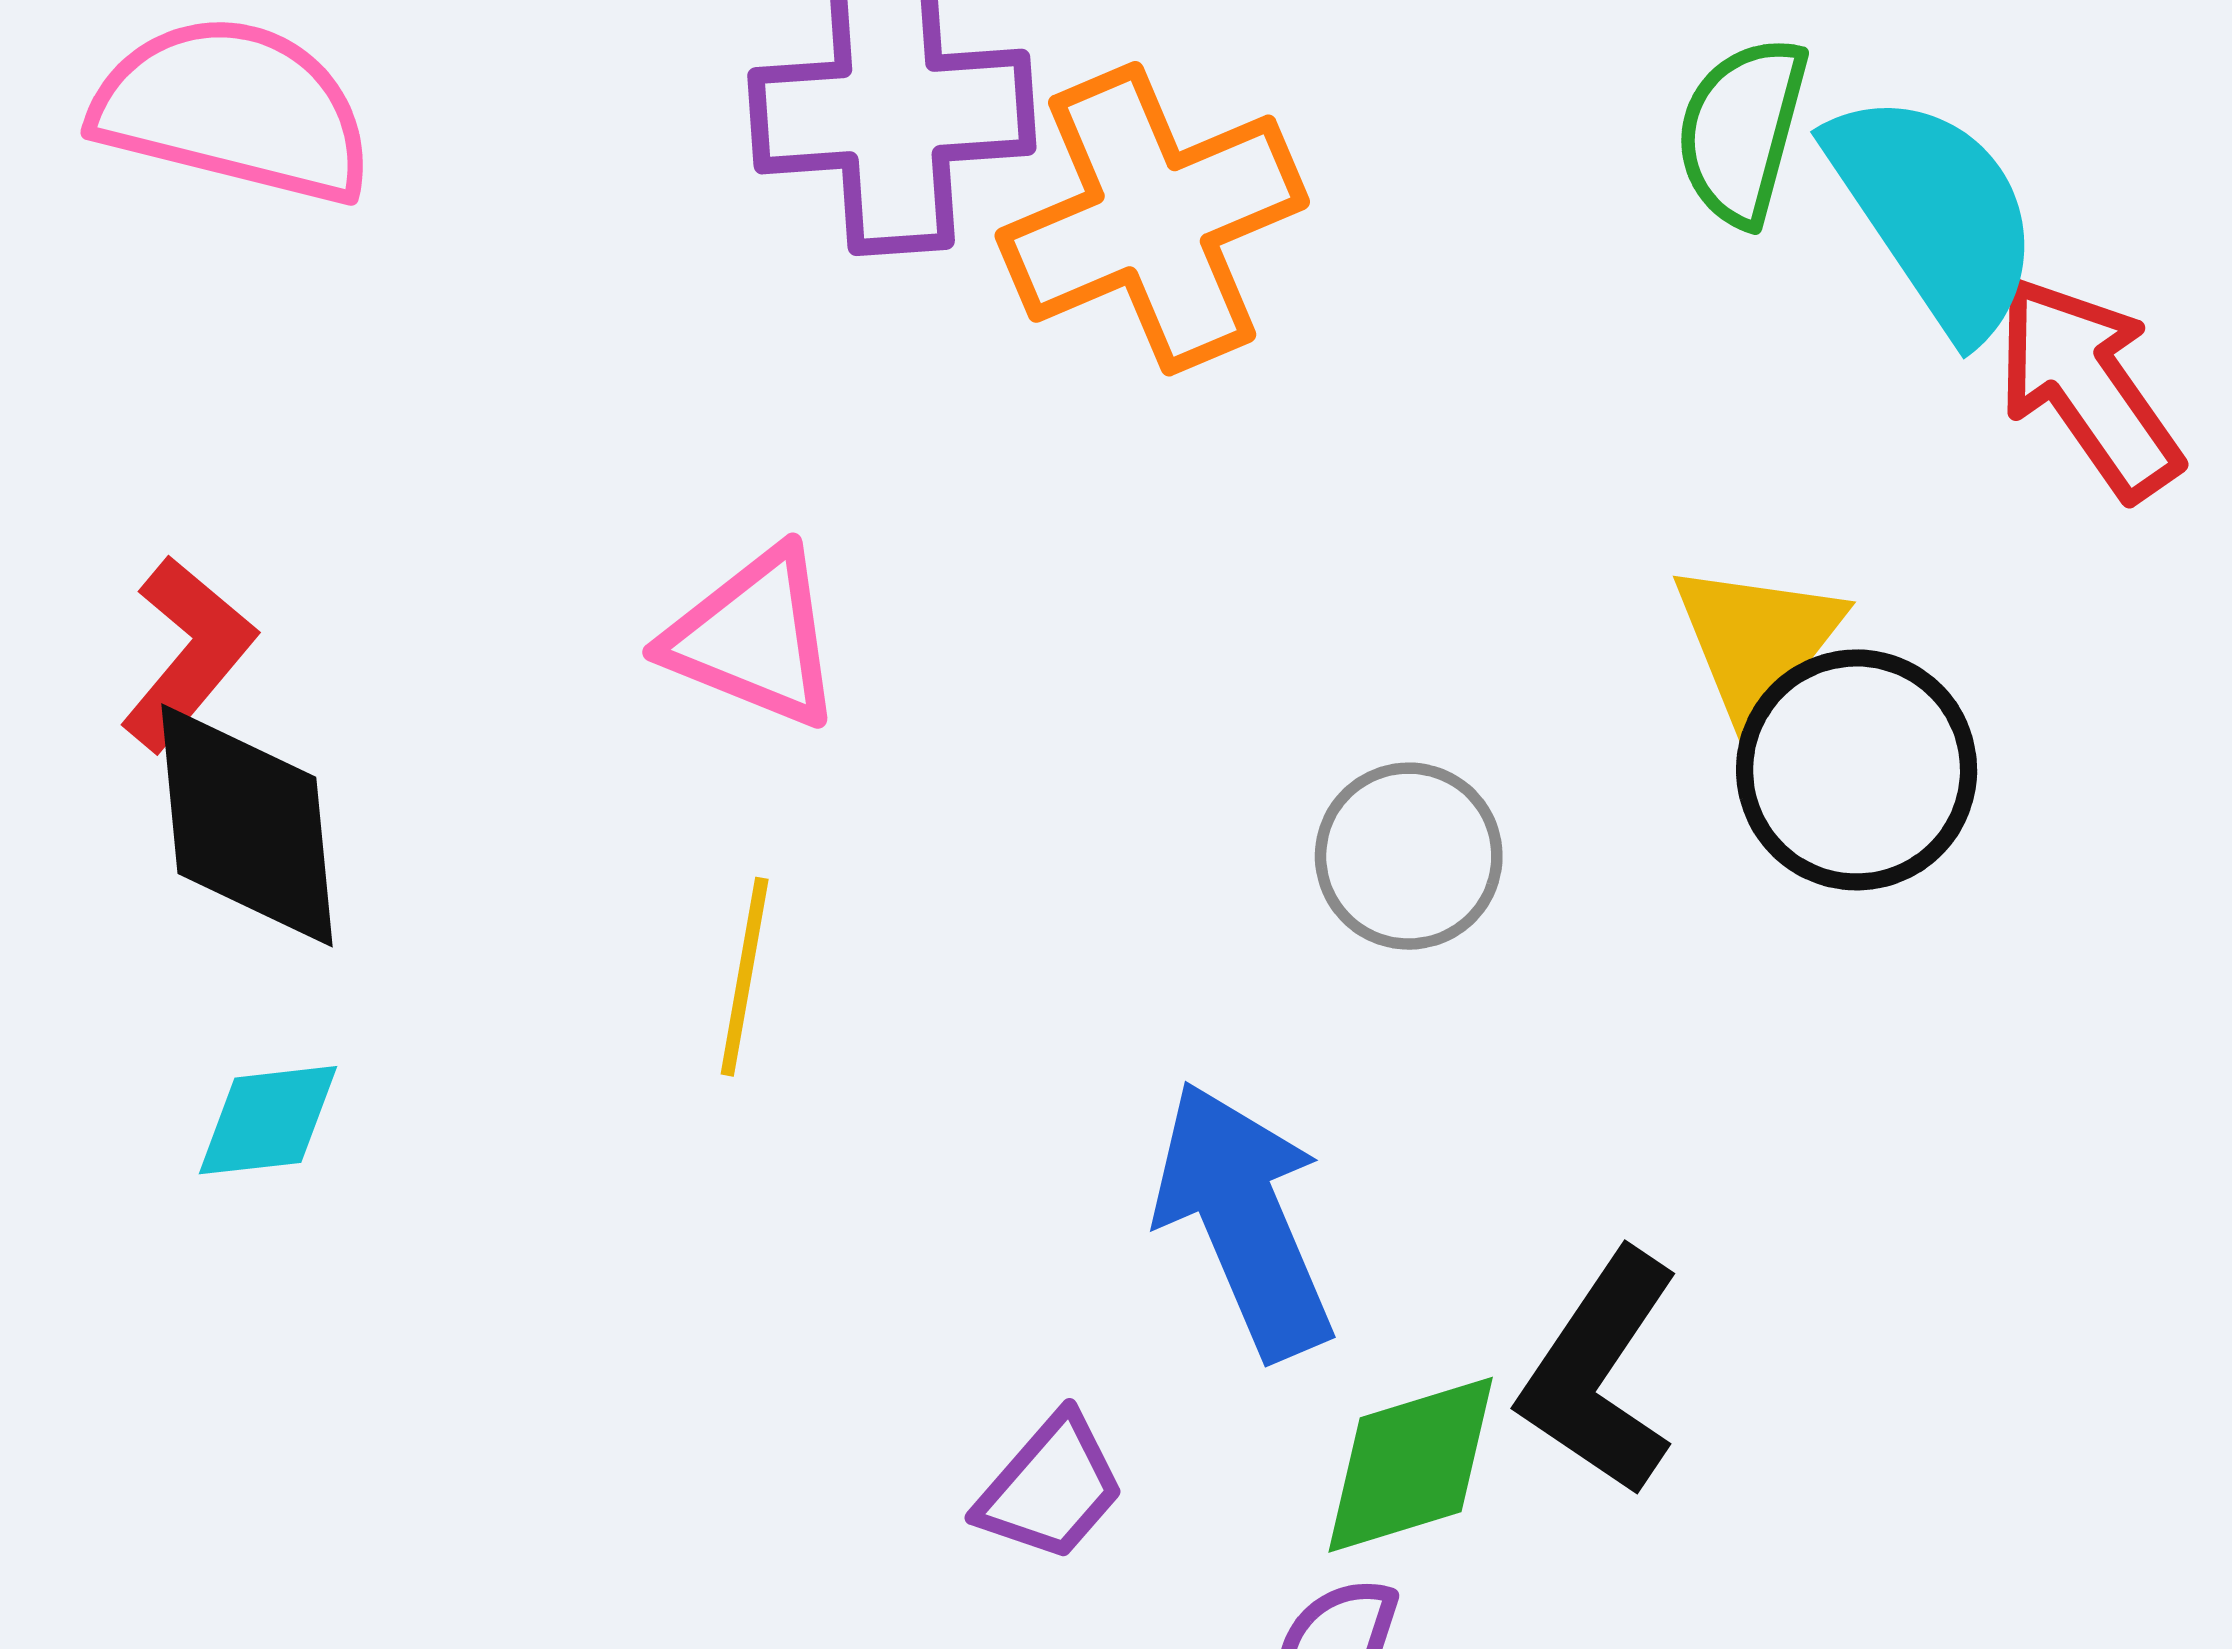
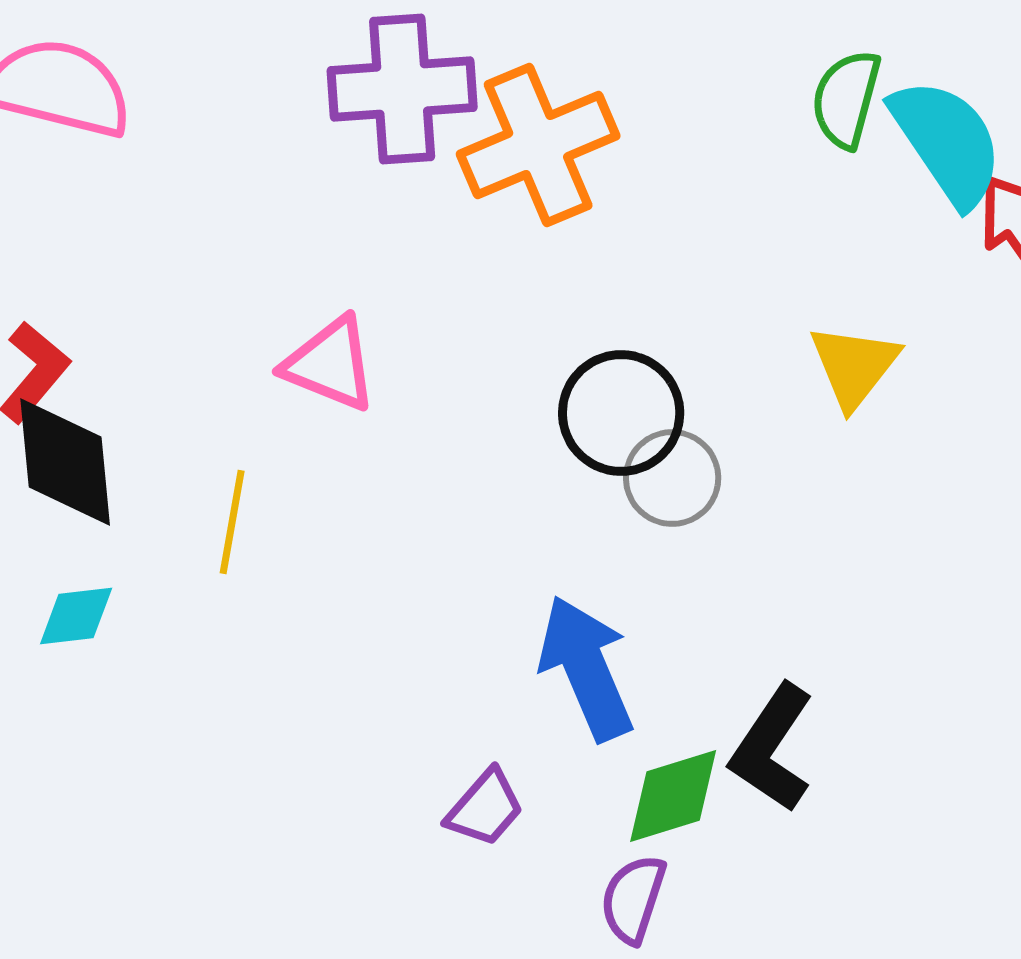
black circle: (1857, 770) -> (621, 413), moved
yellow line: (745, 977) -> (232, 522), moved

